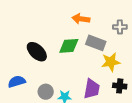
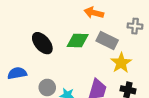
yellow star: (111, 62) -> (121, 63), turned -30

